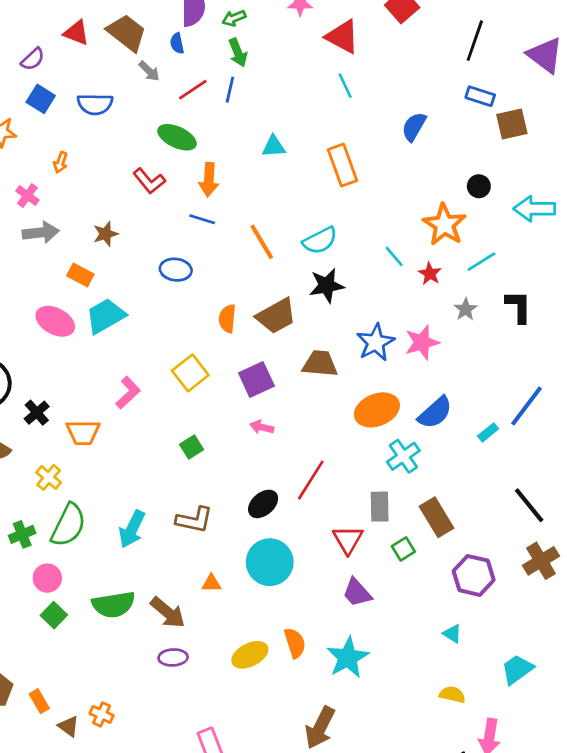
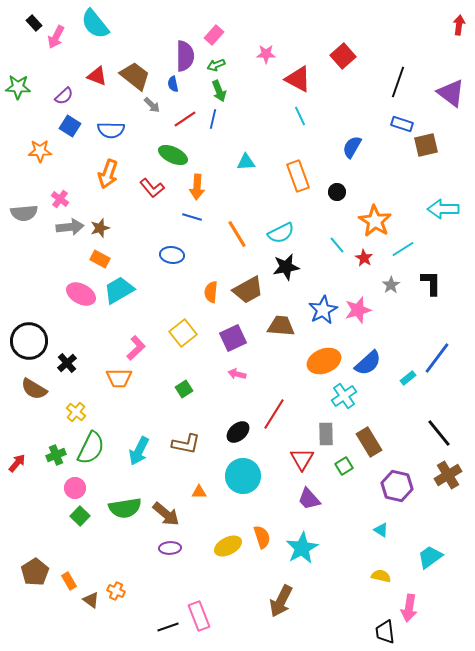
orange arrow: (61, 162) -> (108, 174), moved, size x1.8
black circle: (479, 186) -> (337, 192), moved
brown star: (106, 234) -> (100, 228), moved
orange trapezoid: (83, 432) -> (119, 378), moved

